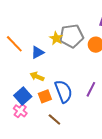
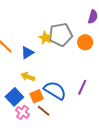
blue semicircle: (64, 91) -> (55, 90), turned -35
pink cross: (20, 111) -> (22, 112), moved
brown line: (54, 120) -> (44, 111), moved

